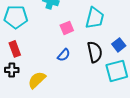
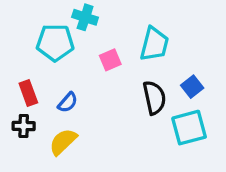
cyan pentagon: (16, 17) -> (55, 43), moved
blue semicircle: (64, 55) -> (68, 102), moved

